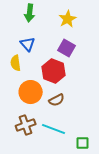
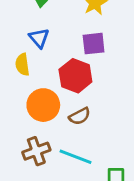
purple square: (67, 48) -> (94, 44), turned -36

